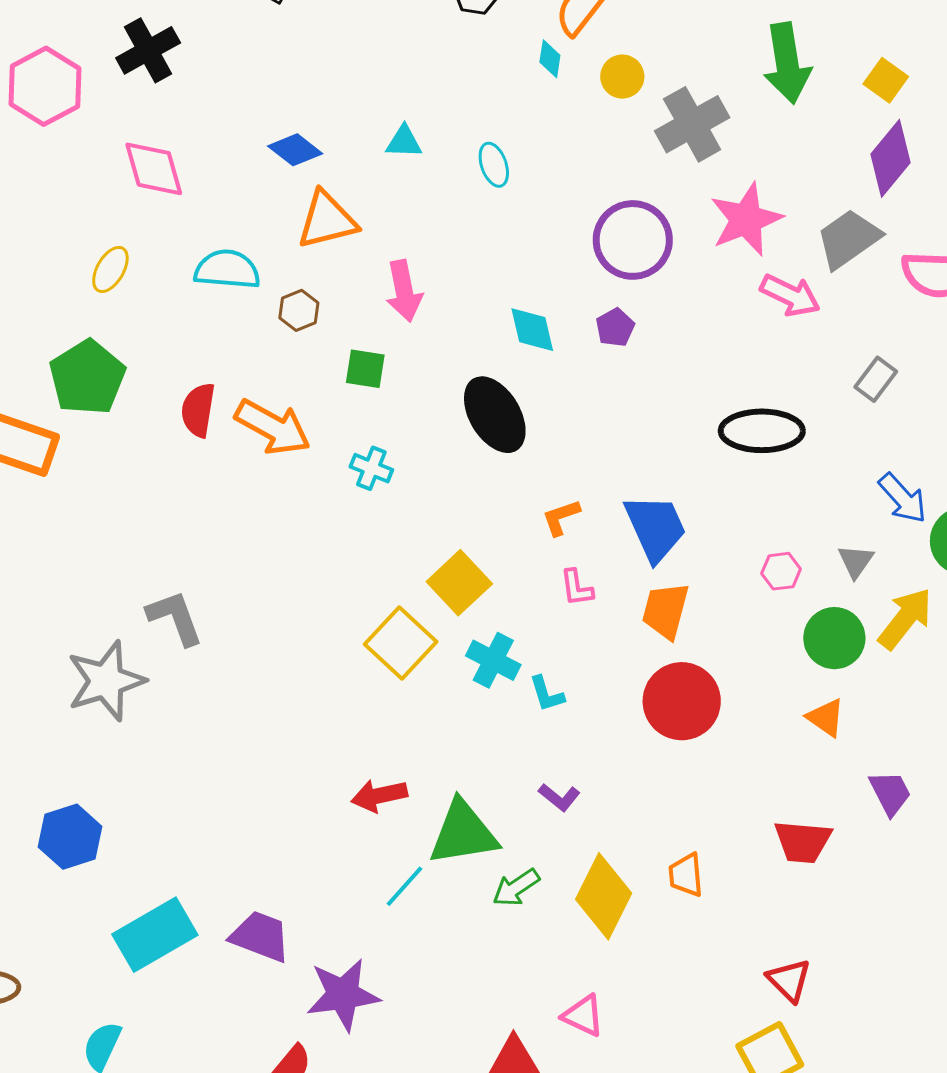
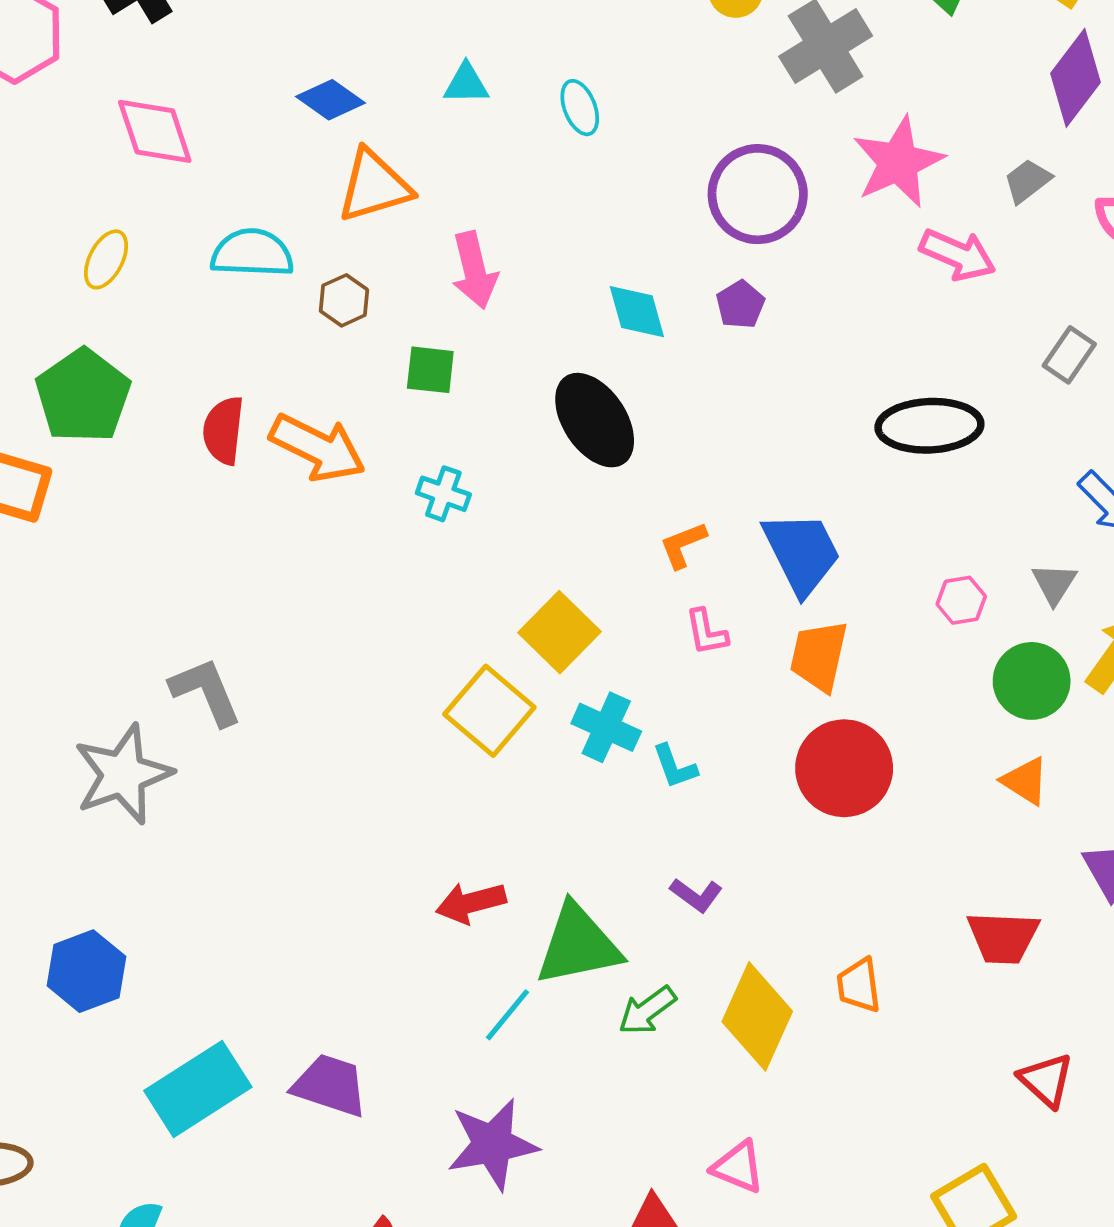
gray trapezoid: (848, 239) -> (1027, 181), size x0.6
red triangle: (789, 980) -> (1046, 1080), moved
purple star: (343, 995) -> (492, 1144), moved

